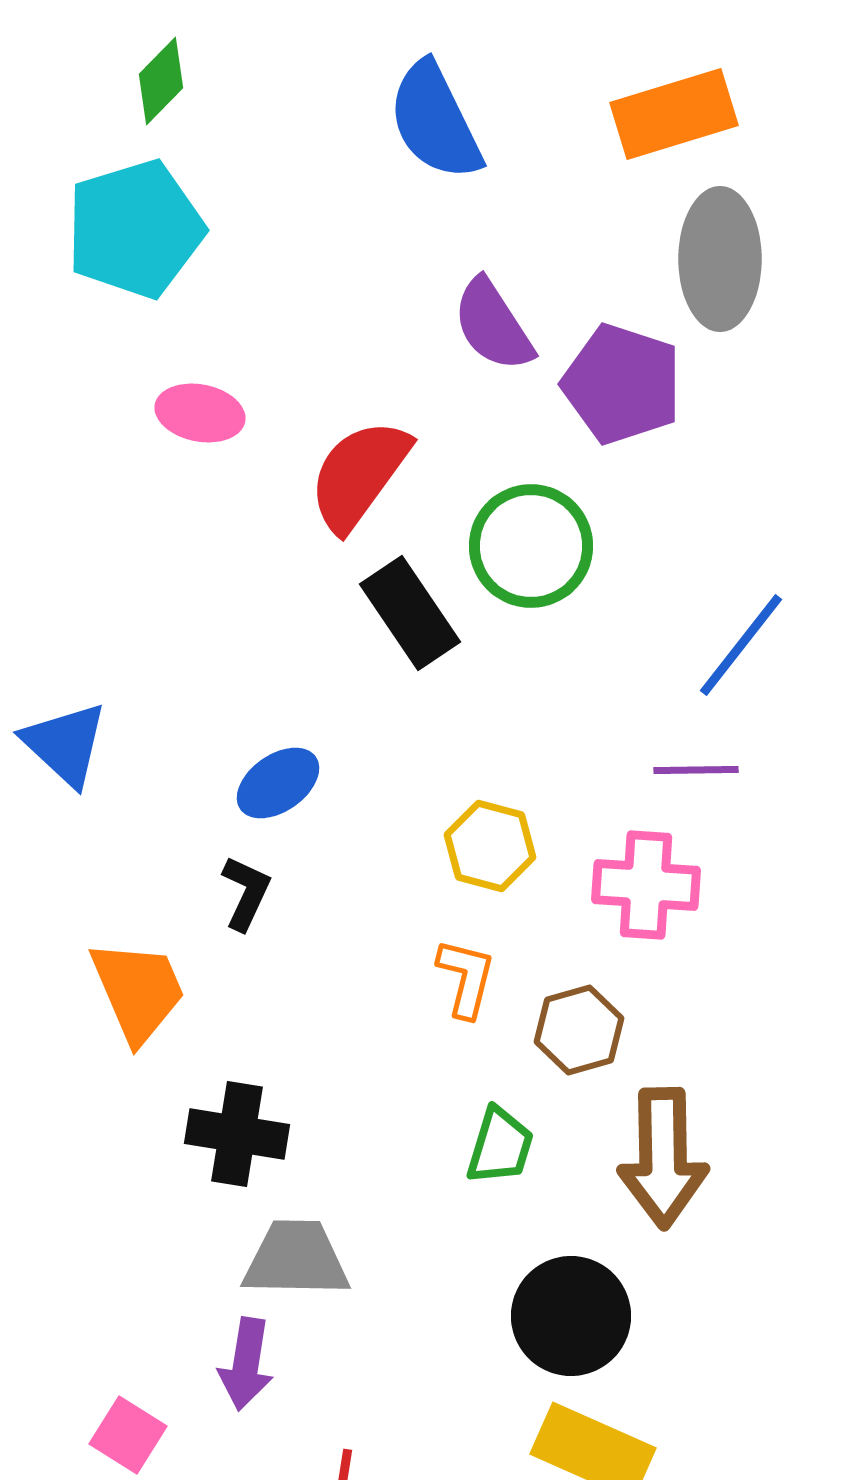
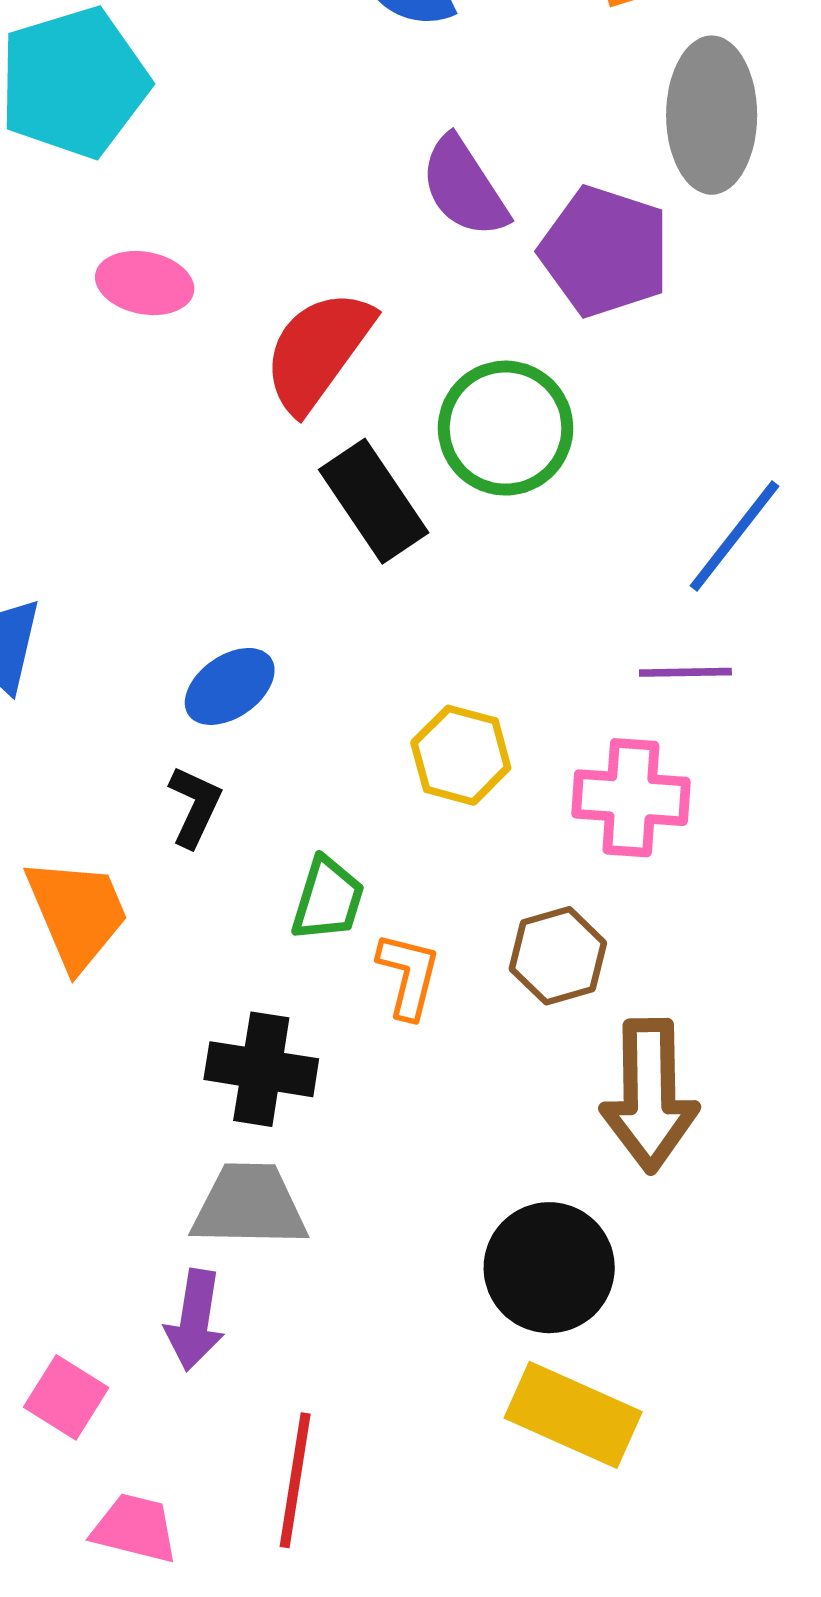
orange L-shape: (466, 978) -> (408, 975), moved
black cross: (237, 1134) -> (261, 1069), moved
green trapezoid: (500, 1146) -> (328, 899), moved

